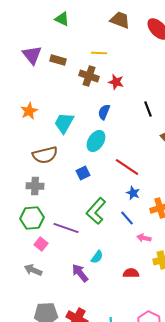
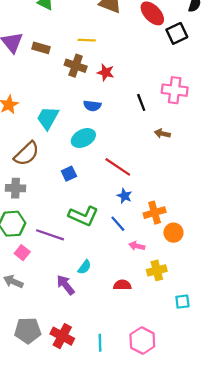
blue semicircle: (104, 112) -> (92, 106), turned -105
cyan ellipse: (96, 141) -> (83, 138), turned 30
brown semicircle: (45, 155) -> (27, 154), turned -30
green L-shape: (96, 211) -> (83, 216), turned -108

